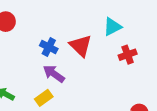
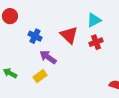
blue cross: (49, 47) -> (35, 36), moved
red cross: (128, 55) -> (96, 42), moved

